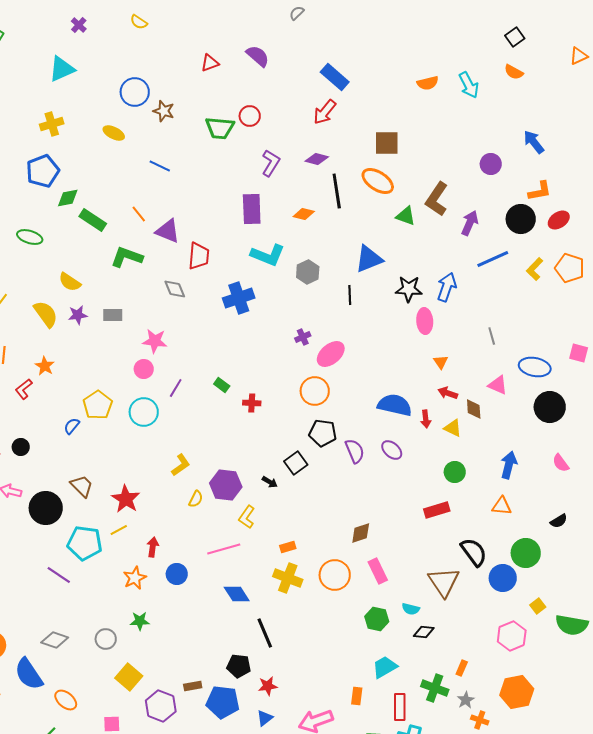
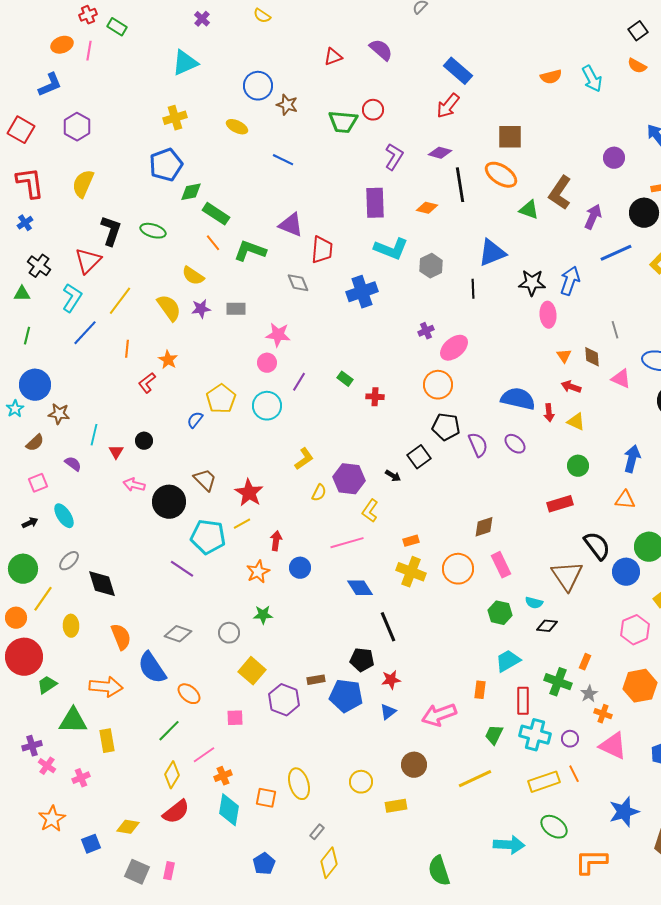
orange line: (139, 214) -> (213, 243), moved
brown diamond: (474, 409) -> (592, 357), moved

